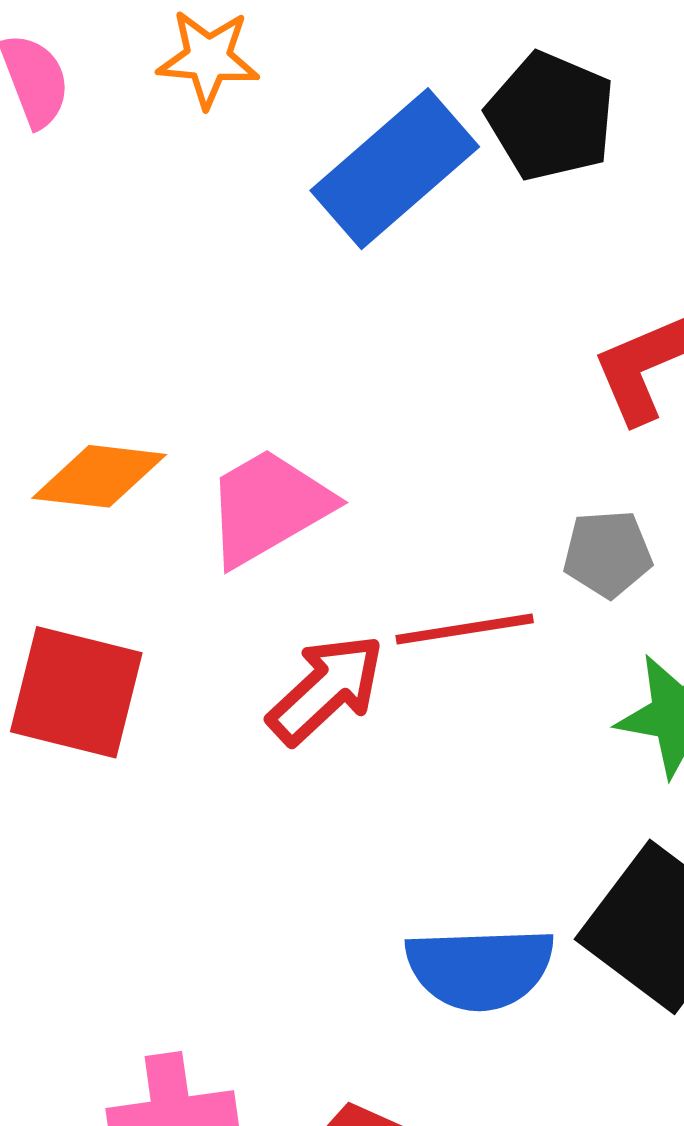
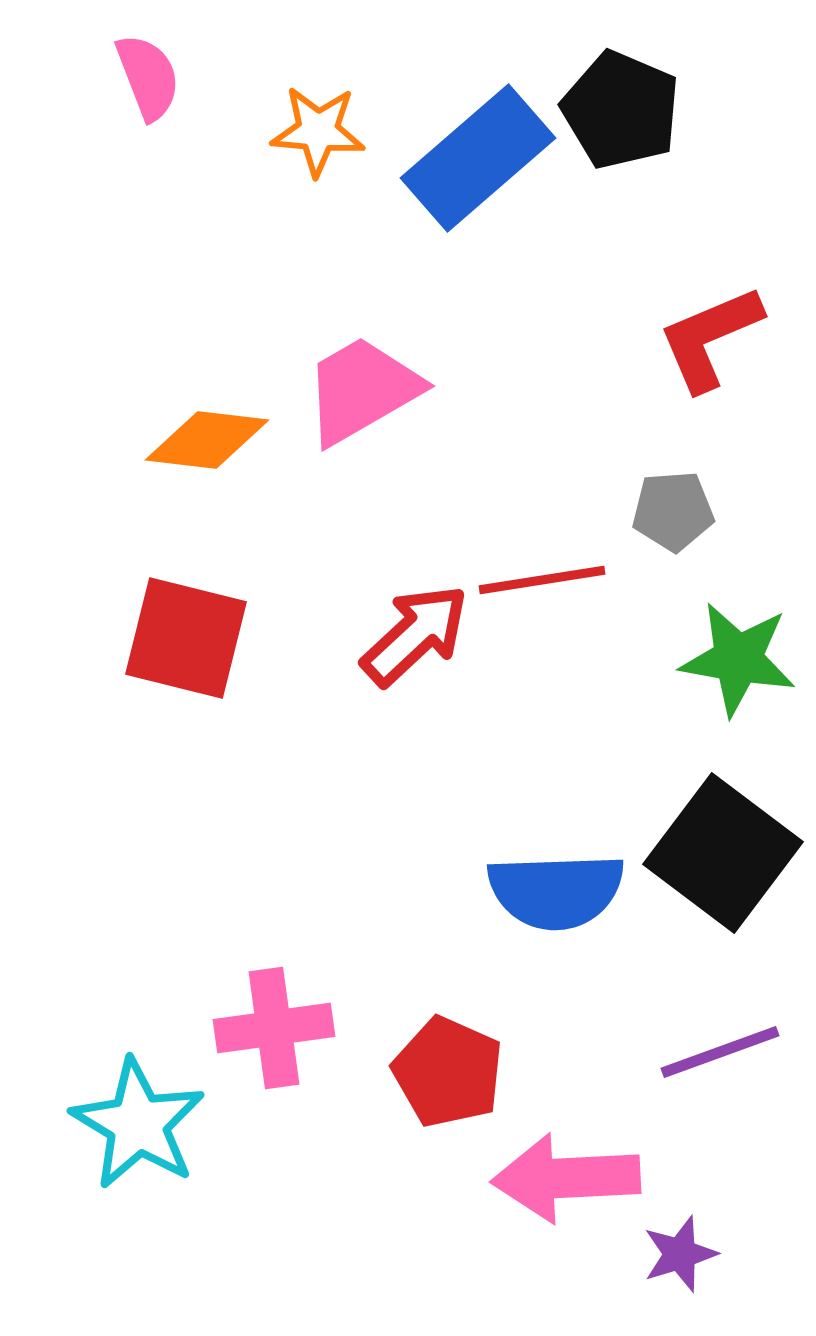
orange star: (208, 58) -> (318, 131), moved
pink trapezoid: (268, 507) -> (362, 390), moved

